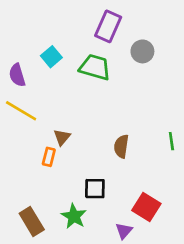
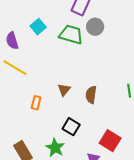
gray circle: (142, 51) -> (95, 27), moved
brown triangle: (62, 137) -> (64, 90), moved
black square: (95, 189) -> (71, 127), turned 30

